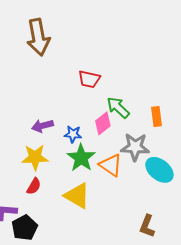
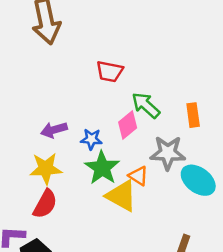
orange triangle: (111, 165) -> (138, 176), size x0.7
red semicircle: (34, 186) -> (45, 204), size x1.4
yellow triangle: (77, 196) -> (121, 196), moved

